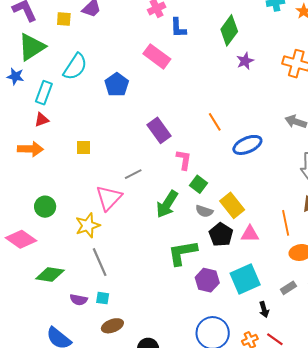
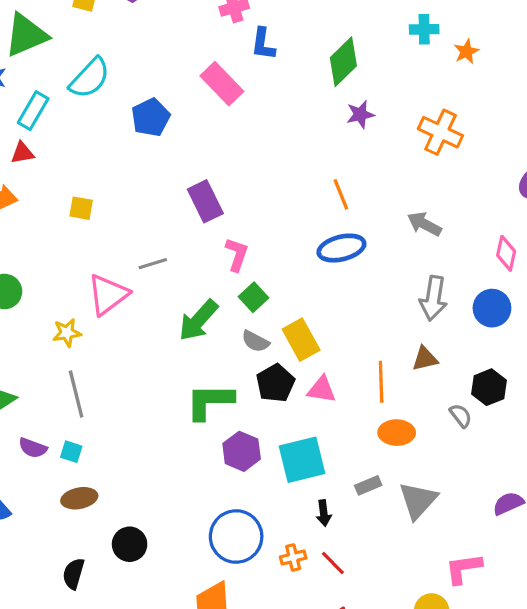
orange line: (215, 122) -> (341, 194), moved
yellow star: (88, 225) -> (67, 333), size x0.7

